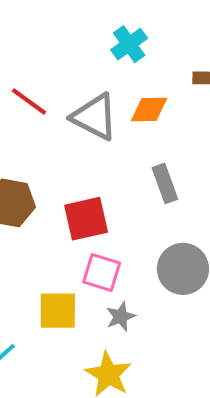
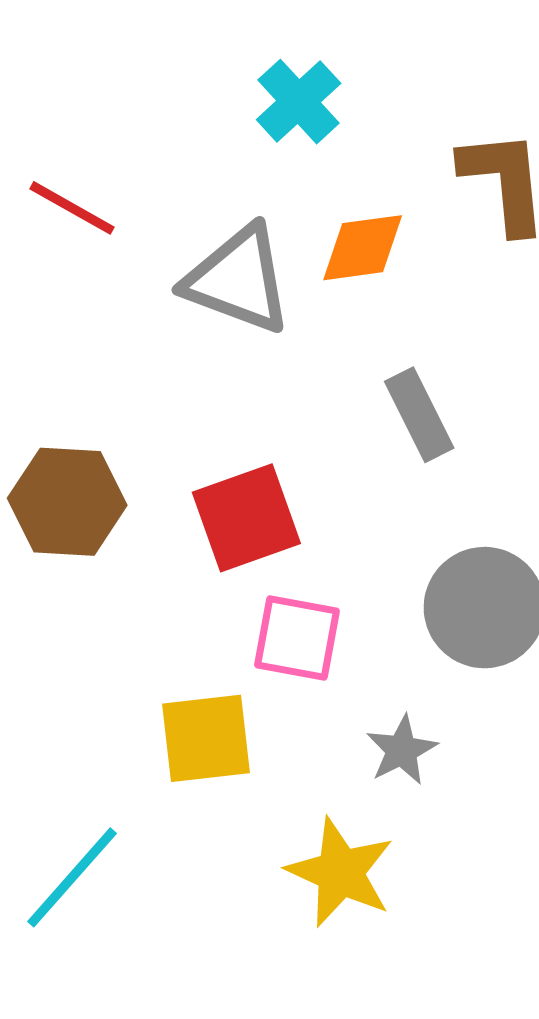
red line: (29, 102) -> (72, 208), moved
gray star: (121, 317) -> (402, 750), moved

